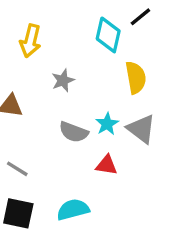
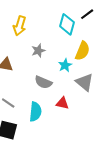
yellow semicircle: (136, 78) -> (83, 51), turned 30
cyan star: (107, 124) -> (65, 65), moved
cyan semicircle: (73, 210) -> (35, 112), moved, turned 108

